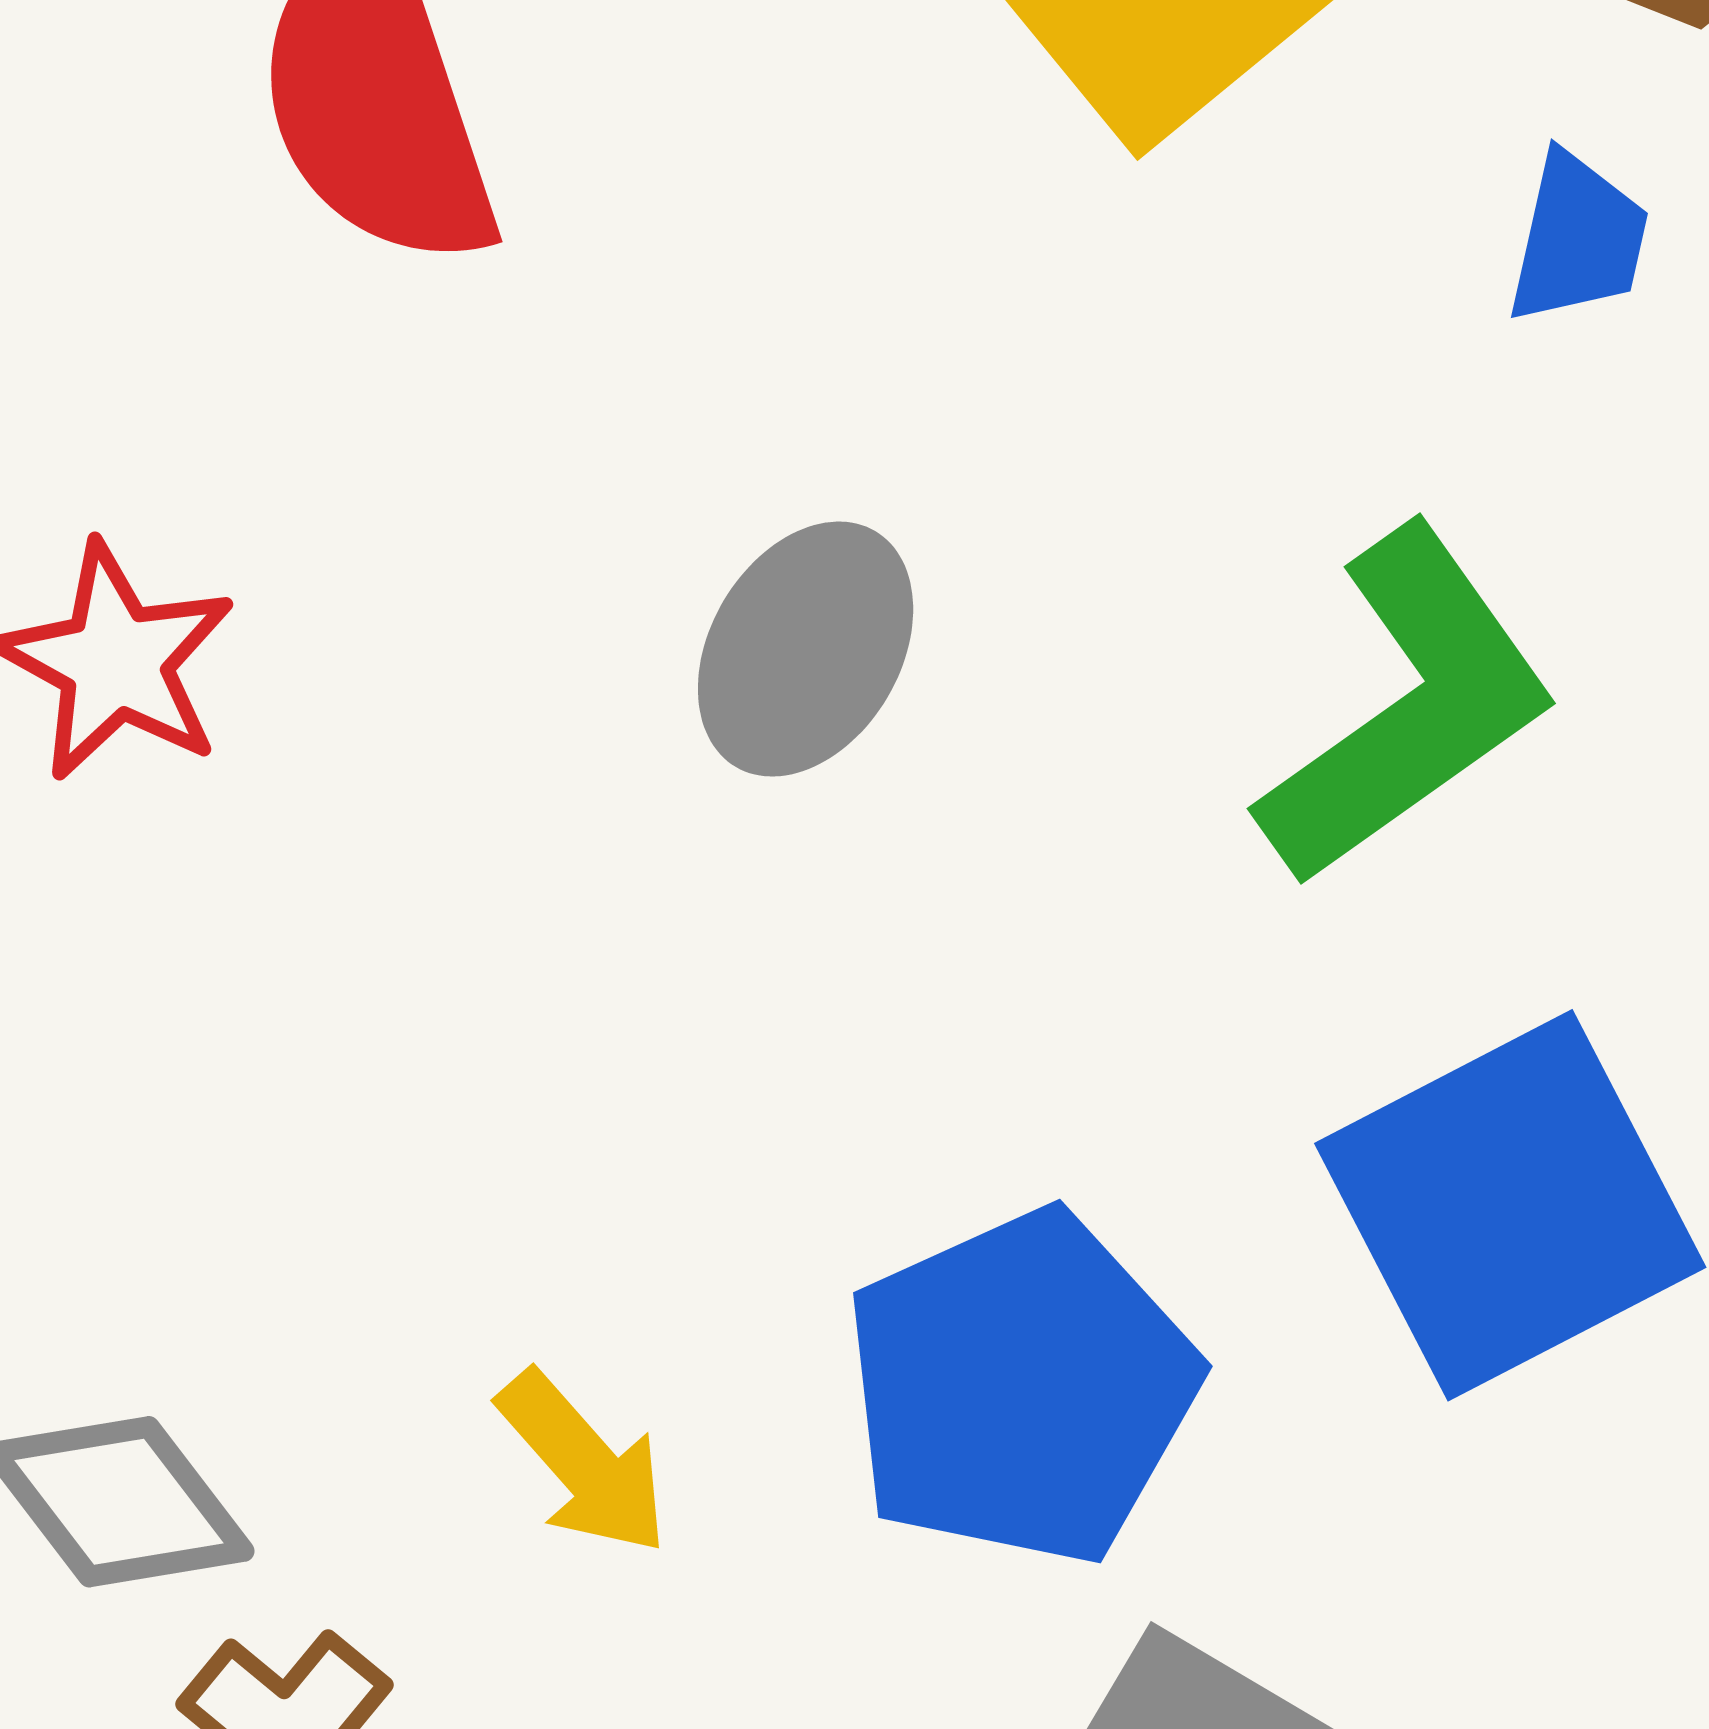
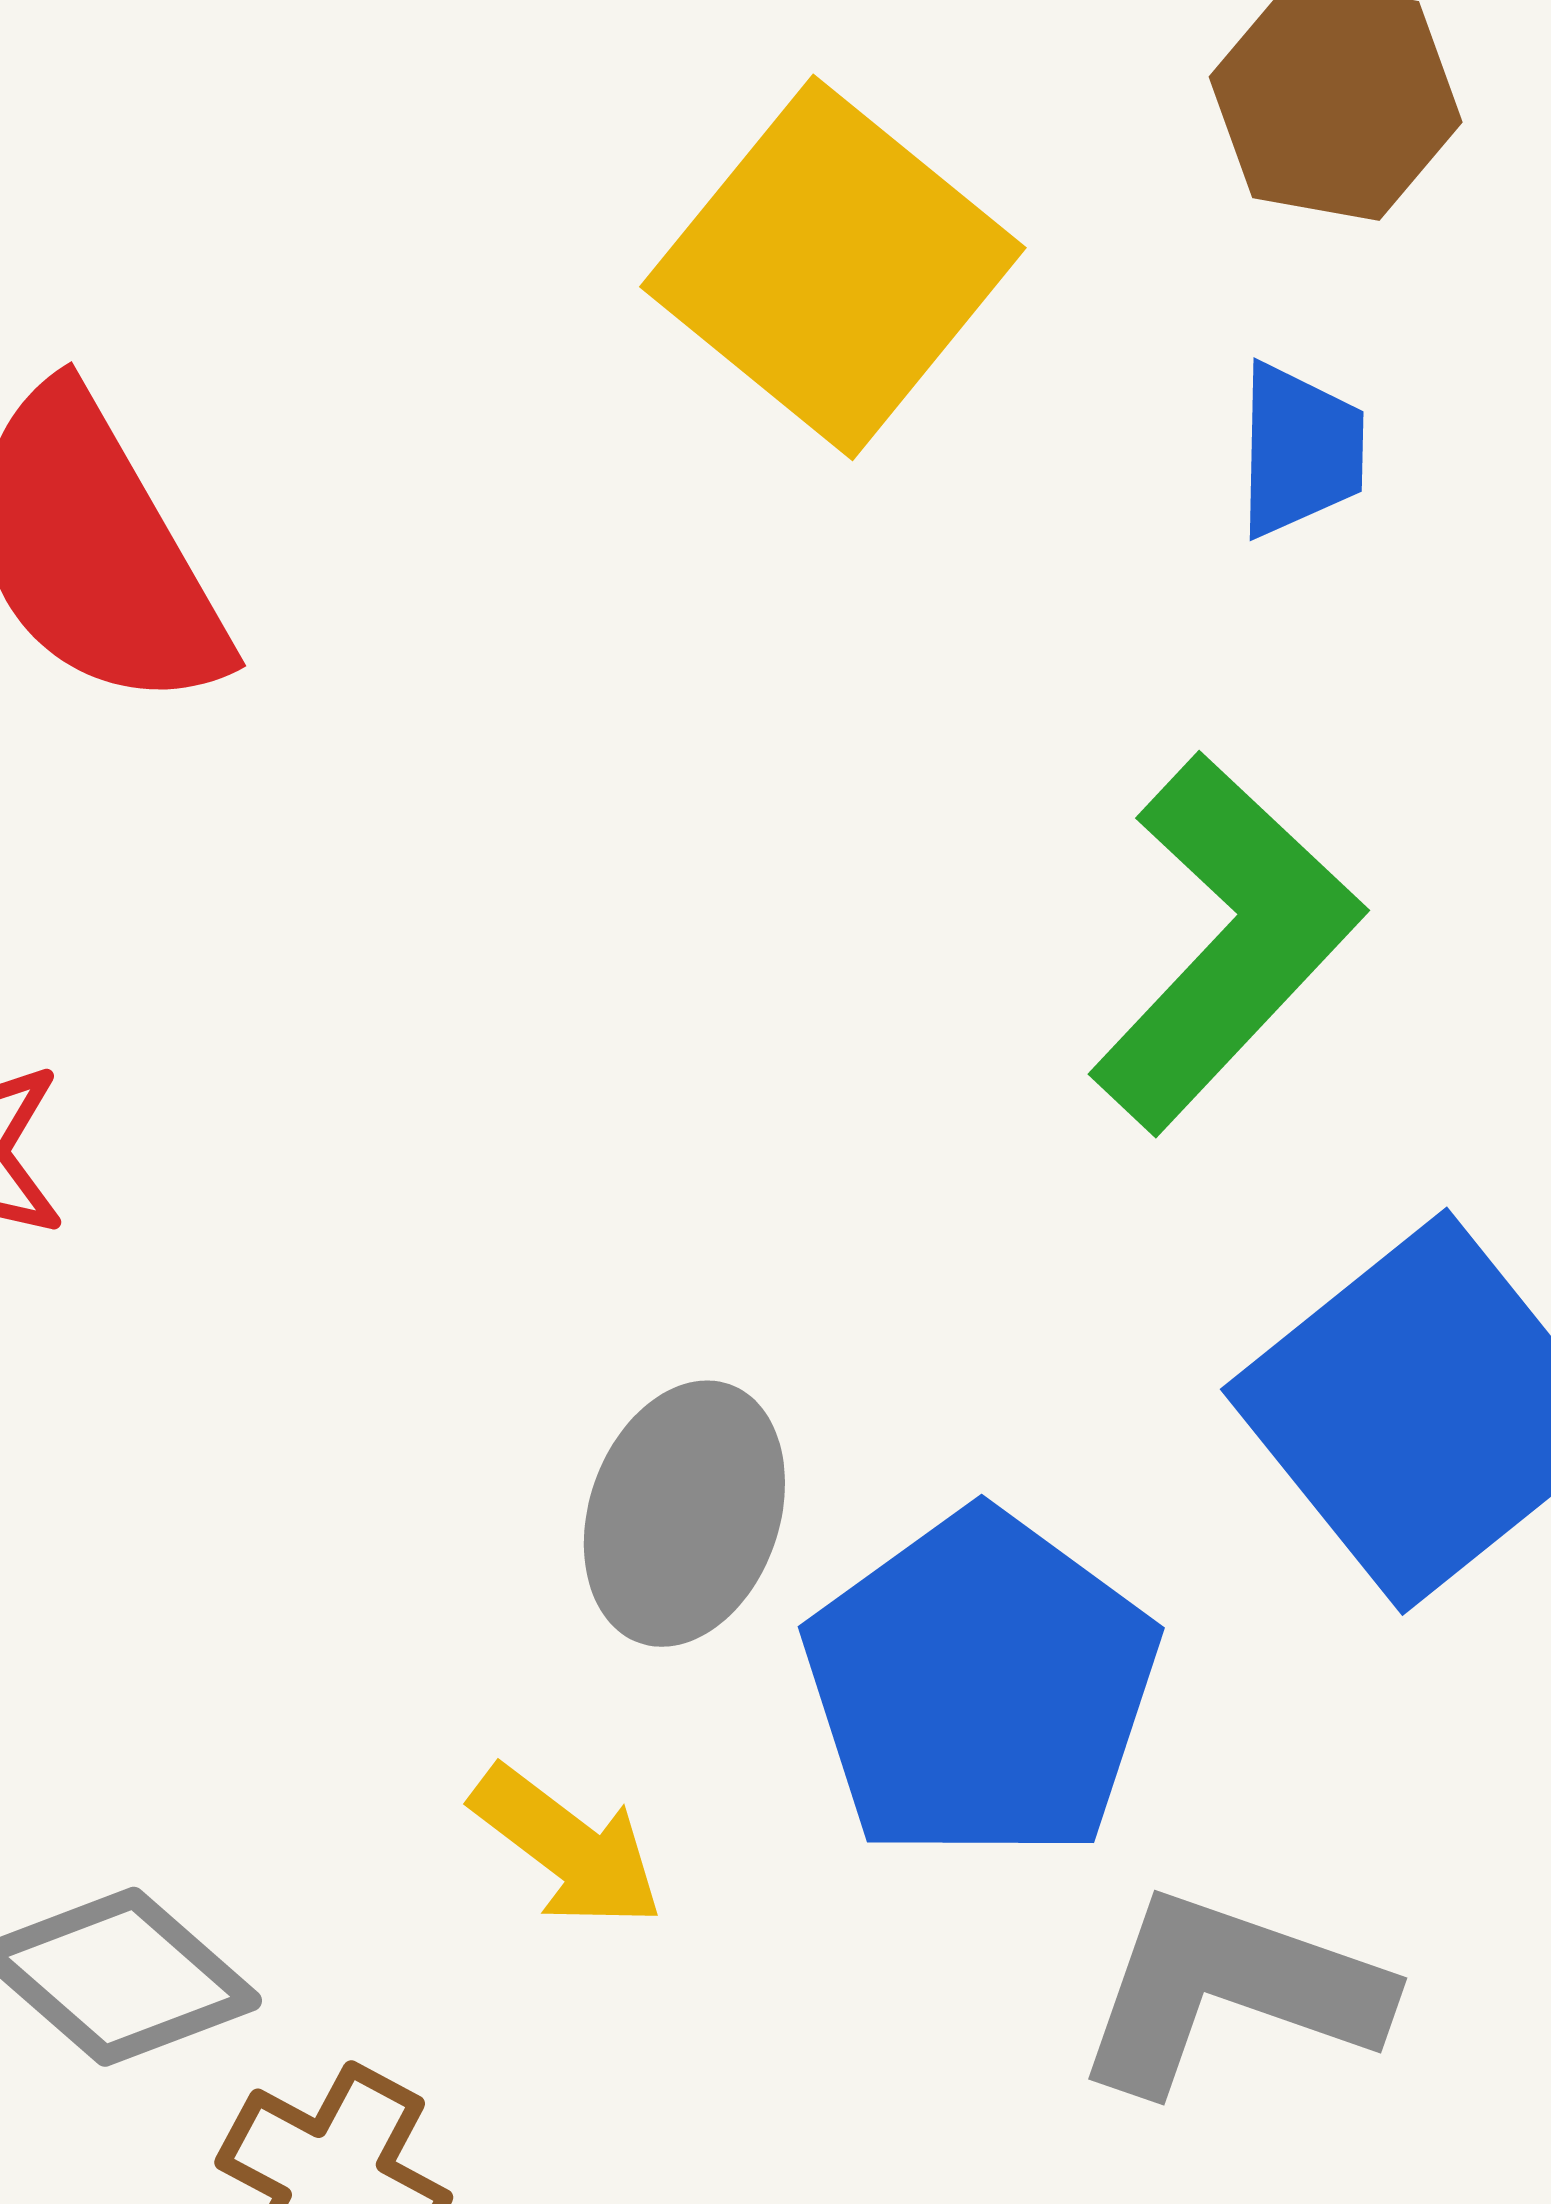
gray ellipse: (806, 649) -> (684, 1514), moved

